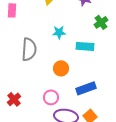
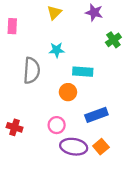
cyan star: (59, 32) -> (57, 50), moved
cyan rectangle: (85, 46) -> (83, 72), moved
red cross: (14, 99) -> (15, 127), turned -32

